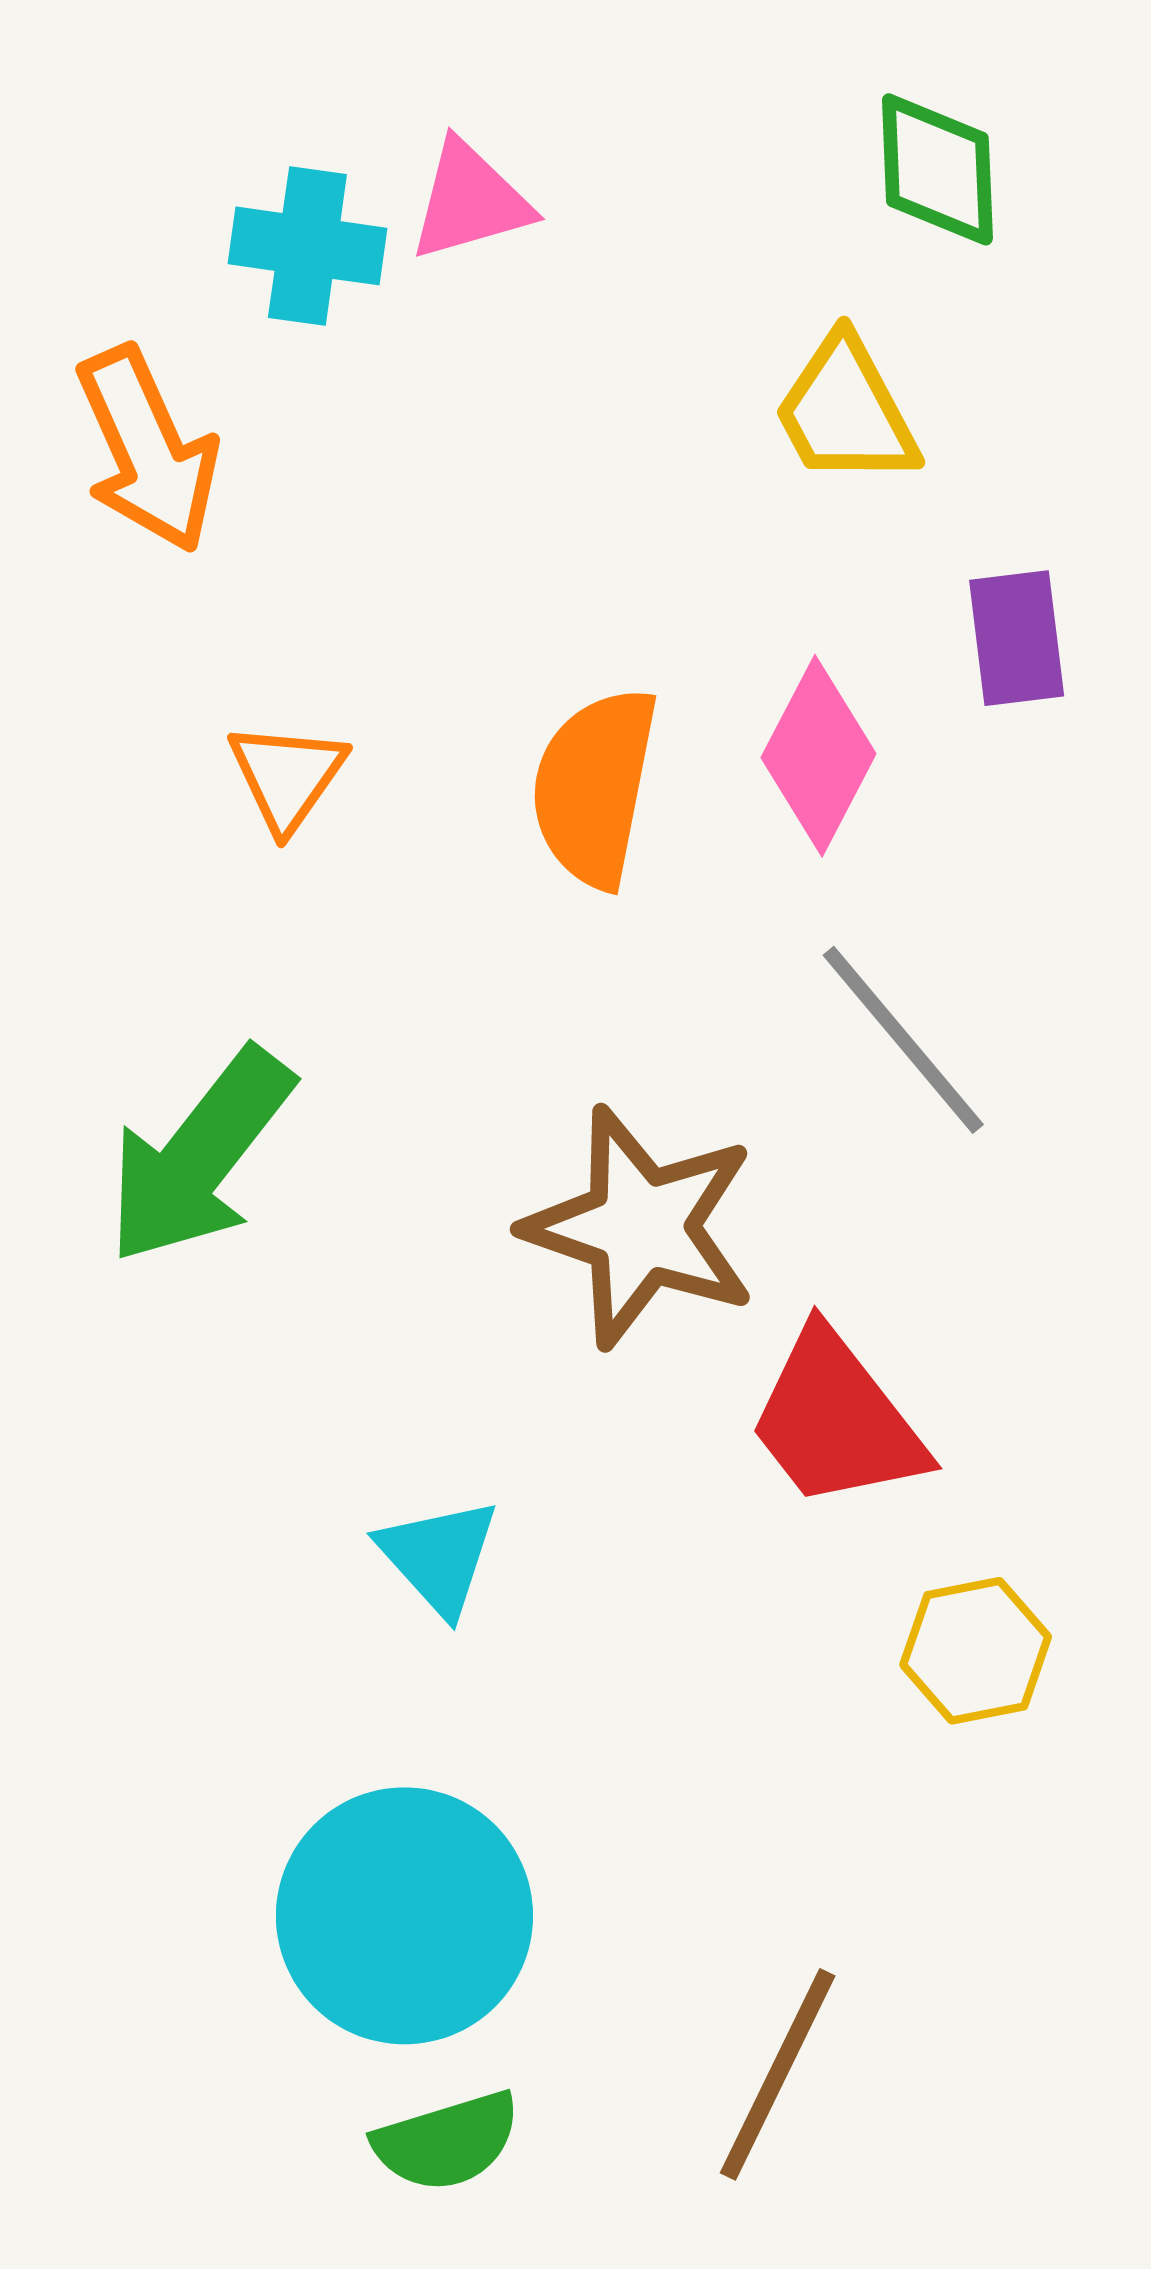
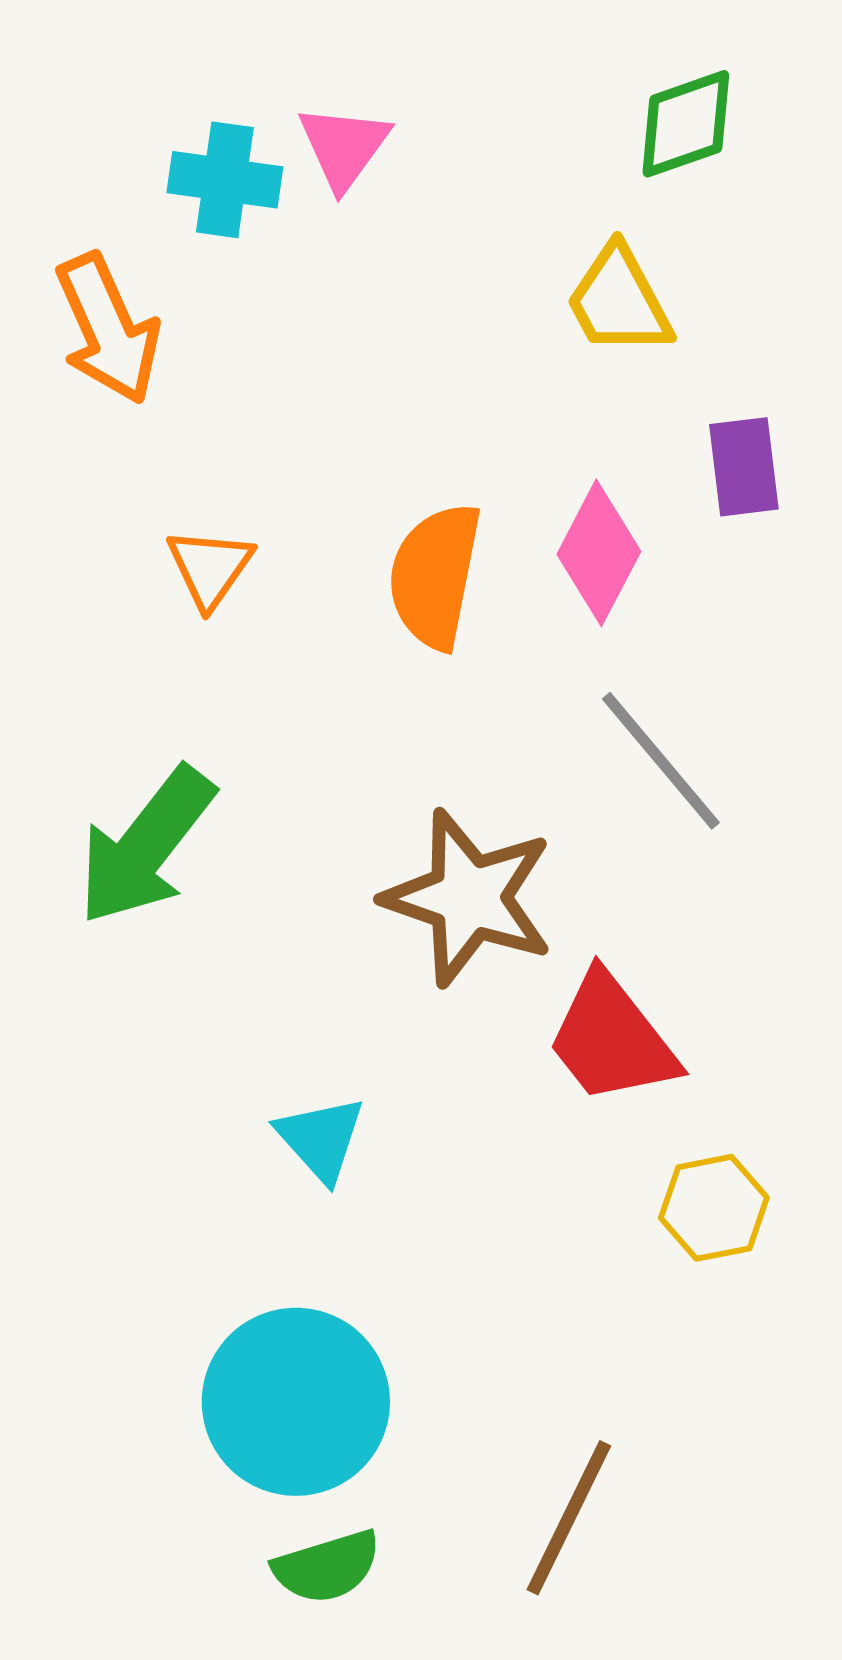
green diamond: (937, 169) -> (686, 124), turned 73
pink triangle: (470, 201) -> (344, 147), turned -38

